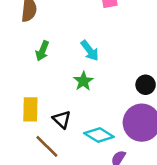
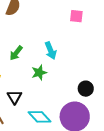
green arrow: (42, 51) -> (16, 53), moved

